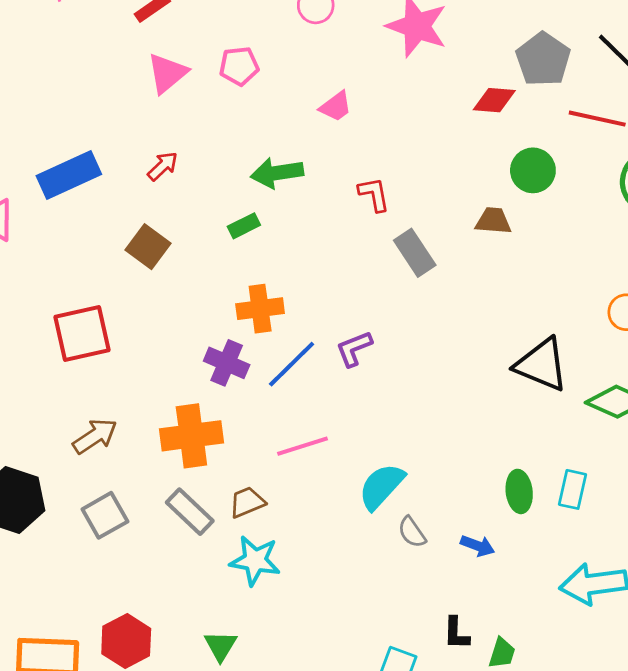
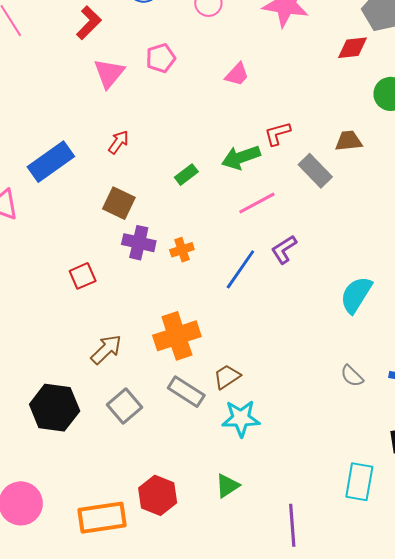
green arrow: (277, 173) -> (241, 157), moved
red L-shape: (374, 194) -> (277, 134), turned -84
brown trapezoid: (493, 221) -> (349, 141), moved
orange cross: (260, 309) -> (182, 250), moved, size x0.7
red square: (82, 334) -> (83, 276), size x0.6
purple cross: (227, 363) -> (139, 243), moved
pink line: (302, 446) -> (257, 203), moved
cyan semicircle: (381, 486) -> (356, 295), moved
green triangle: (221, 646) -> (227, 486), turned 36

